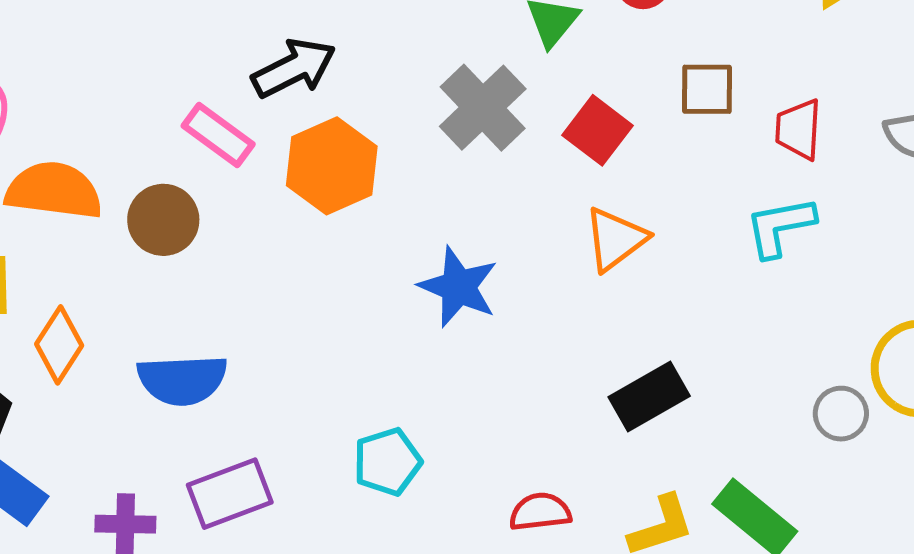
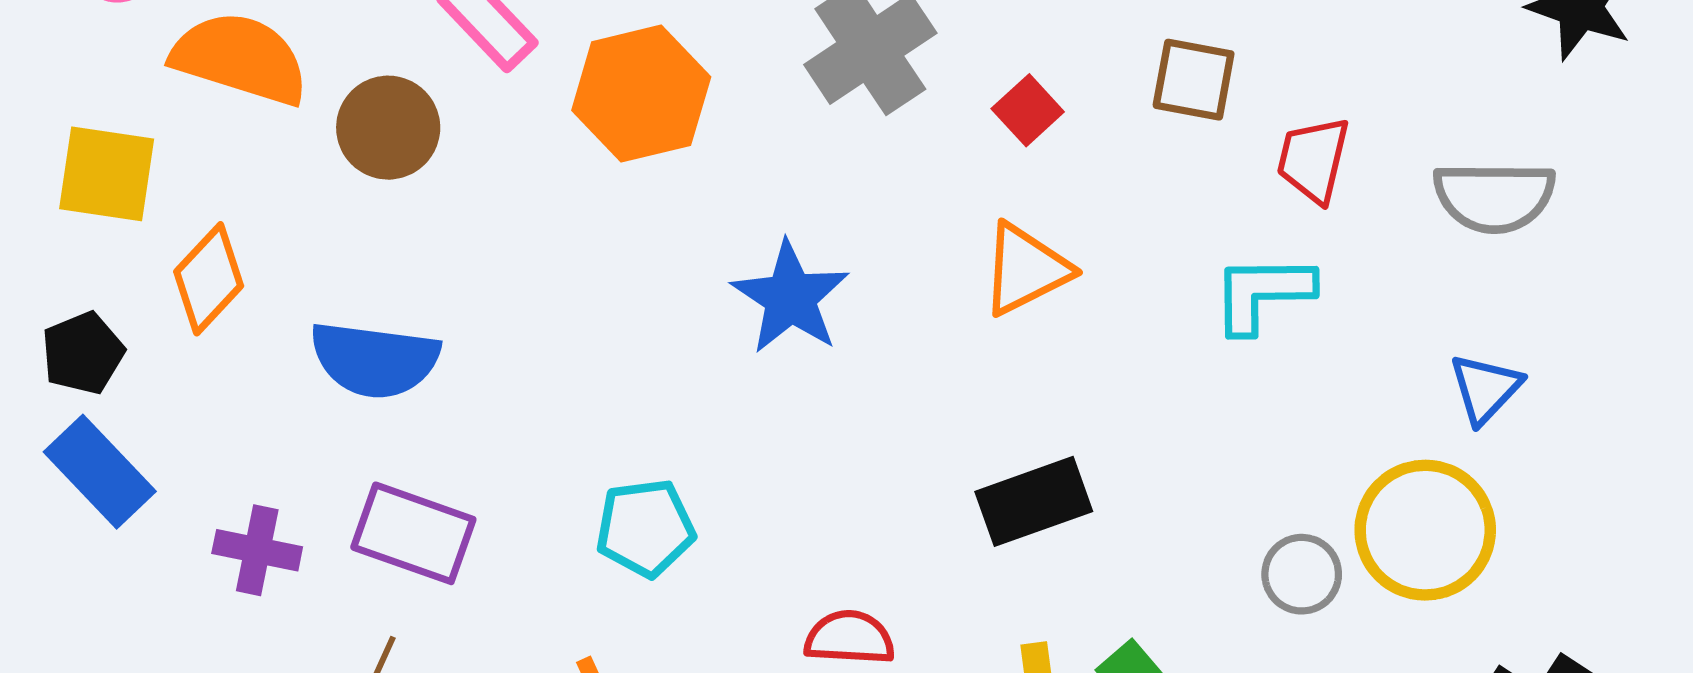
red square: (598, 130) -> (1028, 110), size x0.7
purple rectangle: (230, 494) -> (413, 533), turned 30

